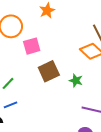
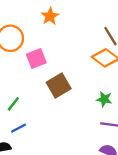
green star: (76, 81) -> (104, 99), moved

